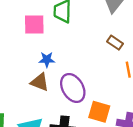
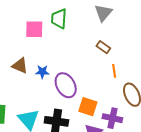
blue star: (47, 60) -> (42, 72), moved
brown triangle: (40, 82) -> (20, 66), moved

